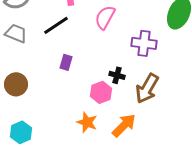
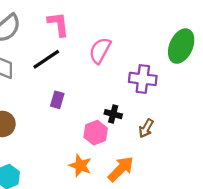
brown arrow: (147, 88) -> (146, 128), size x0.6

